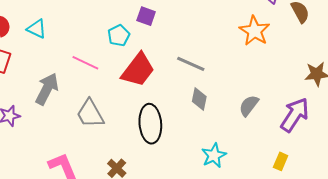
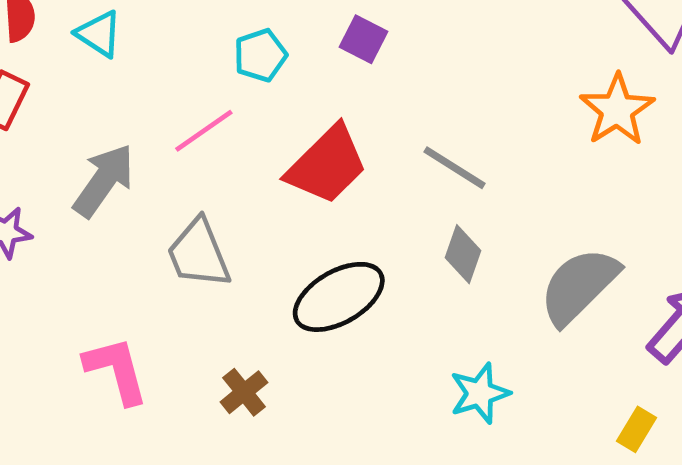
cyan pentagon: (119, 35) -> (260, 55), moved
pink line: (85, 63) -> (204, 131), turned -68
gray semicircle: (249, 106) -> (579, 286), size x1.6
black ellipse: (150, 124) -> (339, 297), turned 57

